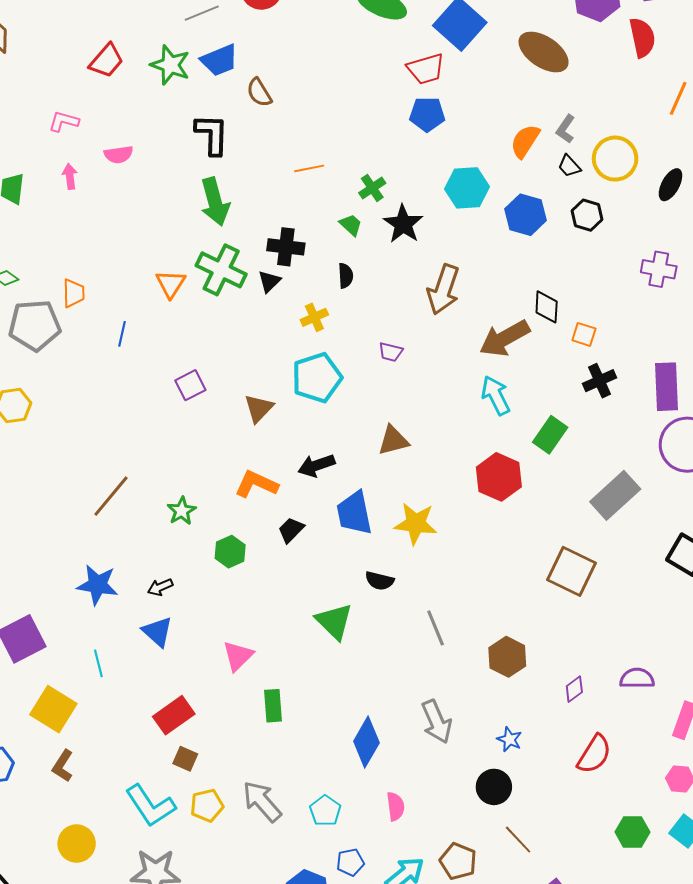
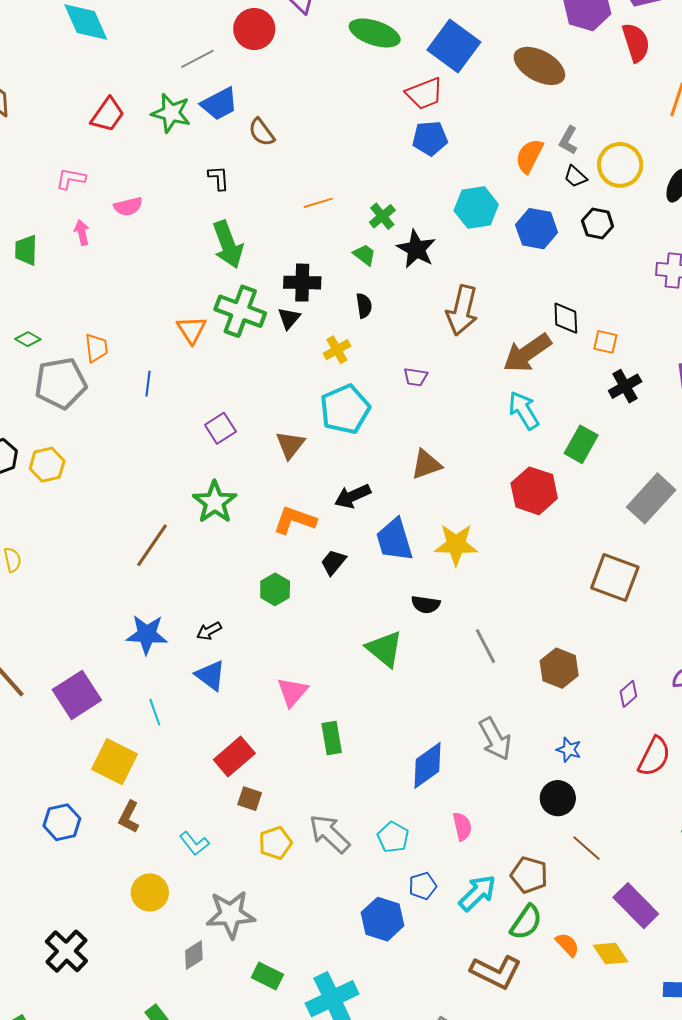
black L-shape: (212, 134) -> (219, 178), size x0.6
green star: (182, 511) -> (215, 502), moved, size x1.5
blue diamond: (366, 742) -> (428, 765), turned 30
cyan L-shape: (150, 806) -> (194, 843), moved, size x0.6

